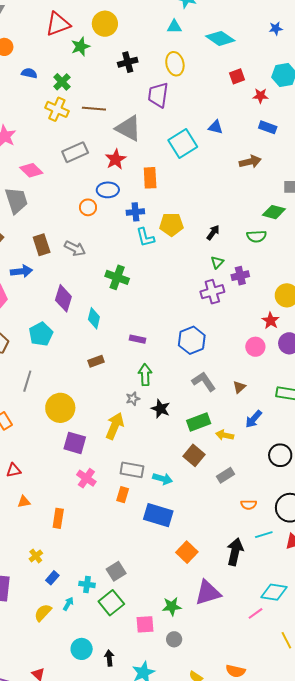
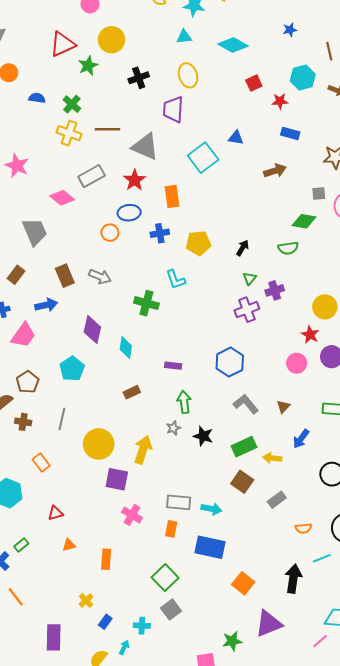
pink diamond: (31, 170) -> (62, 198), moved
cyan L-shape: (145, 237) -> (176, 279), moved
yellow arrow: (115, 426) -> (143, 450), moved
green square: (111, 603) -> (165, 578), moved

